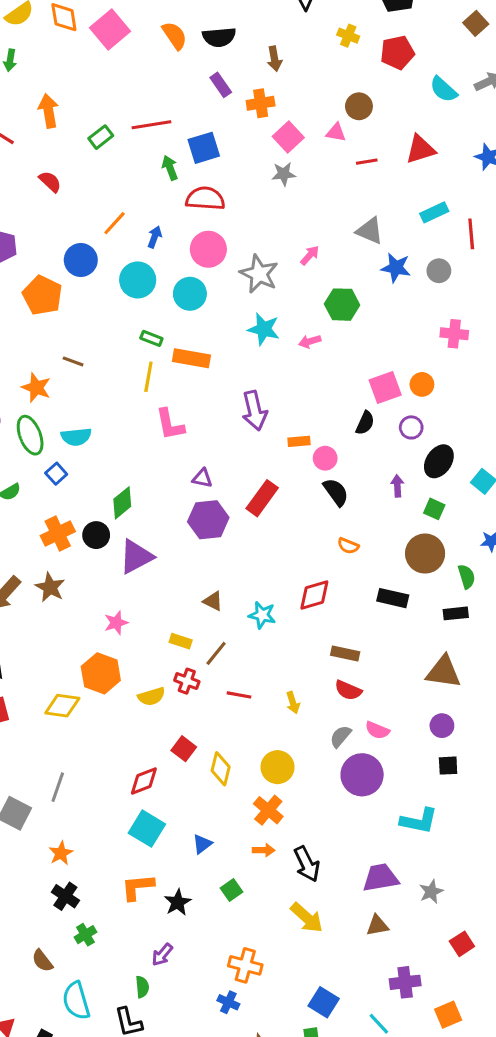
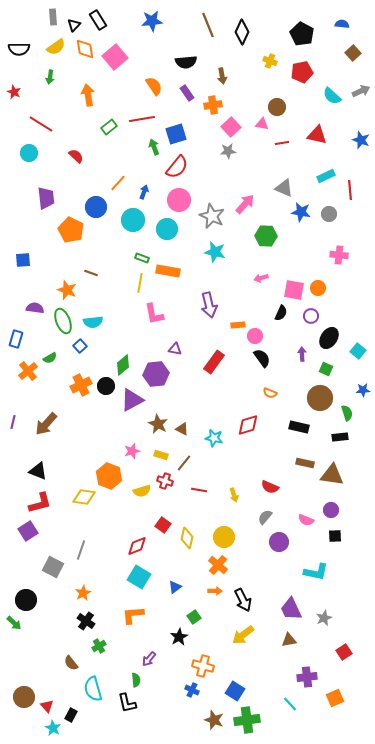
orange semicircle: (175, 36) -> (154, 86), moved
orange arrow: (49, 111) -> (88, 95), moved
red triangle: (420, 149) -> (317, 135), turned 30
red semicircle: (205, 199) -> (177, 167), turned 125
pink arrow: (310, 255) -> (245, 204), size x1.5
pink arrow: (310, 341) -> (261, 278), moved
pink square: (385, 388) -> (294, 290), turned 30
purple hexagon: (208, 520) -> (156, 374), moved
brown star: (50, 587) -> (158, 424), moved
pink star: (116, 623) -> (132, 451), moved
brown rectangle: (345, 653) -> (305, 463), moved
pink semicircle: (377, 730) -> (306, 520), moved
purple circle: (362, 775) -> (279, 542), size x0.7
purple trapezoid: (380, 878) -> (291, 609), turned -105
black star: (178, 902) -> (179, 637), moved
yellow arrow: (307, 918) -> (243, 635), turned 100
blue square: (324, 1002) -> (235, 691), moved

